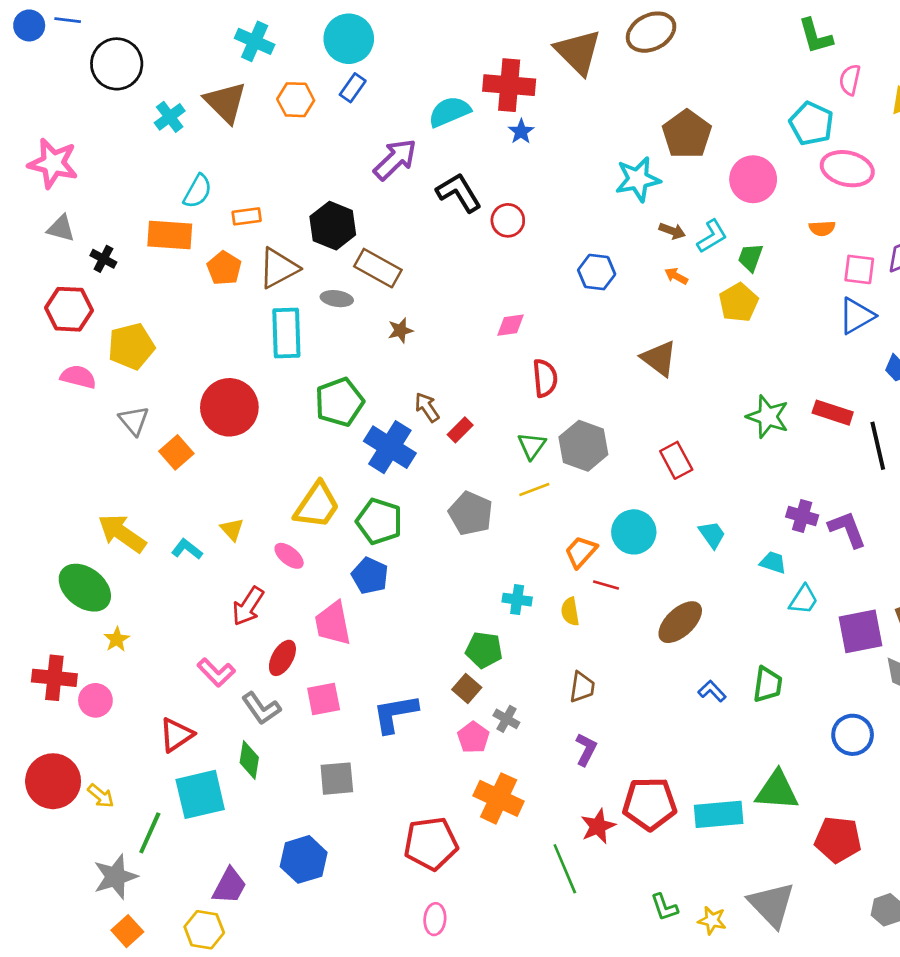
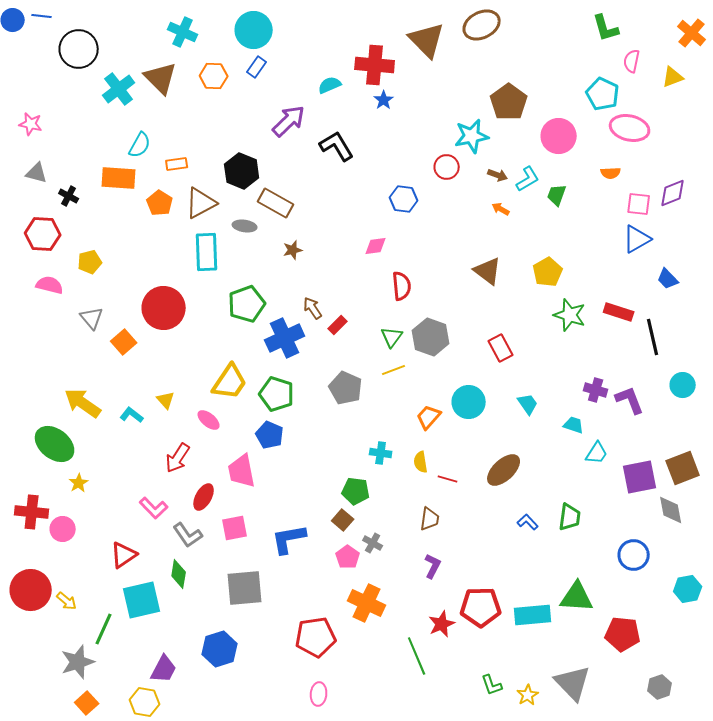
cyan semicircle: (449, 112) -> (330, 85), size x0.7
cyan cross: (170, 117) -> (119, 89), size x1.4
pink star: (53, 163) -> (31, 124), size x0.6
red circle: (508, 220) -> (447, 167), moved
blue hexagon: (597, 272) -> (404, 199), moved
yellow pentagon: (739, 303) -> (548, 272), moved
yellow pentagon: (131, 346) -> (90, 262), size x0.7
blue cross: (390, 447) -> (285, 338), turned 33
red line: (606, 585) -> (448, 479), moved
gray square: (337, 779) -> (245, 588), size x1.4
yellow star: (712, 920) -> (528, 695), turned 30

